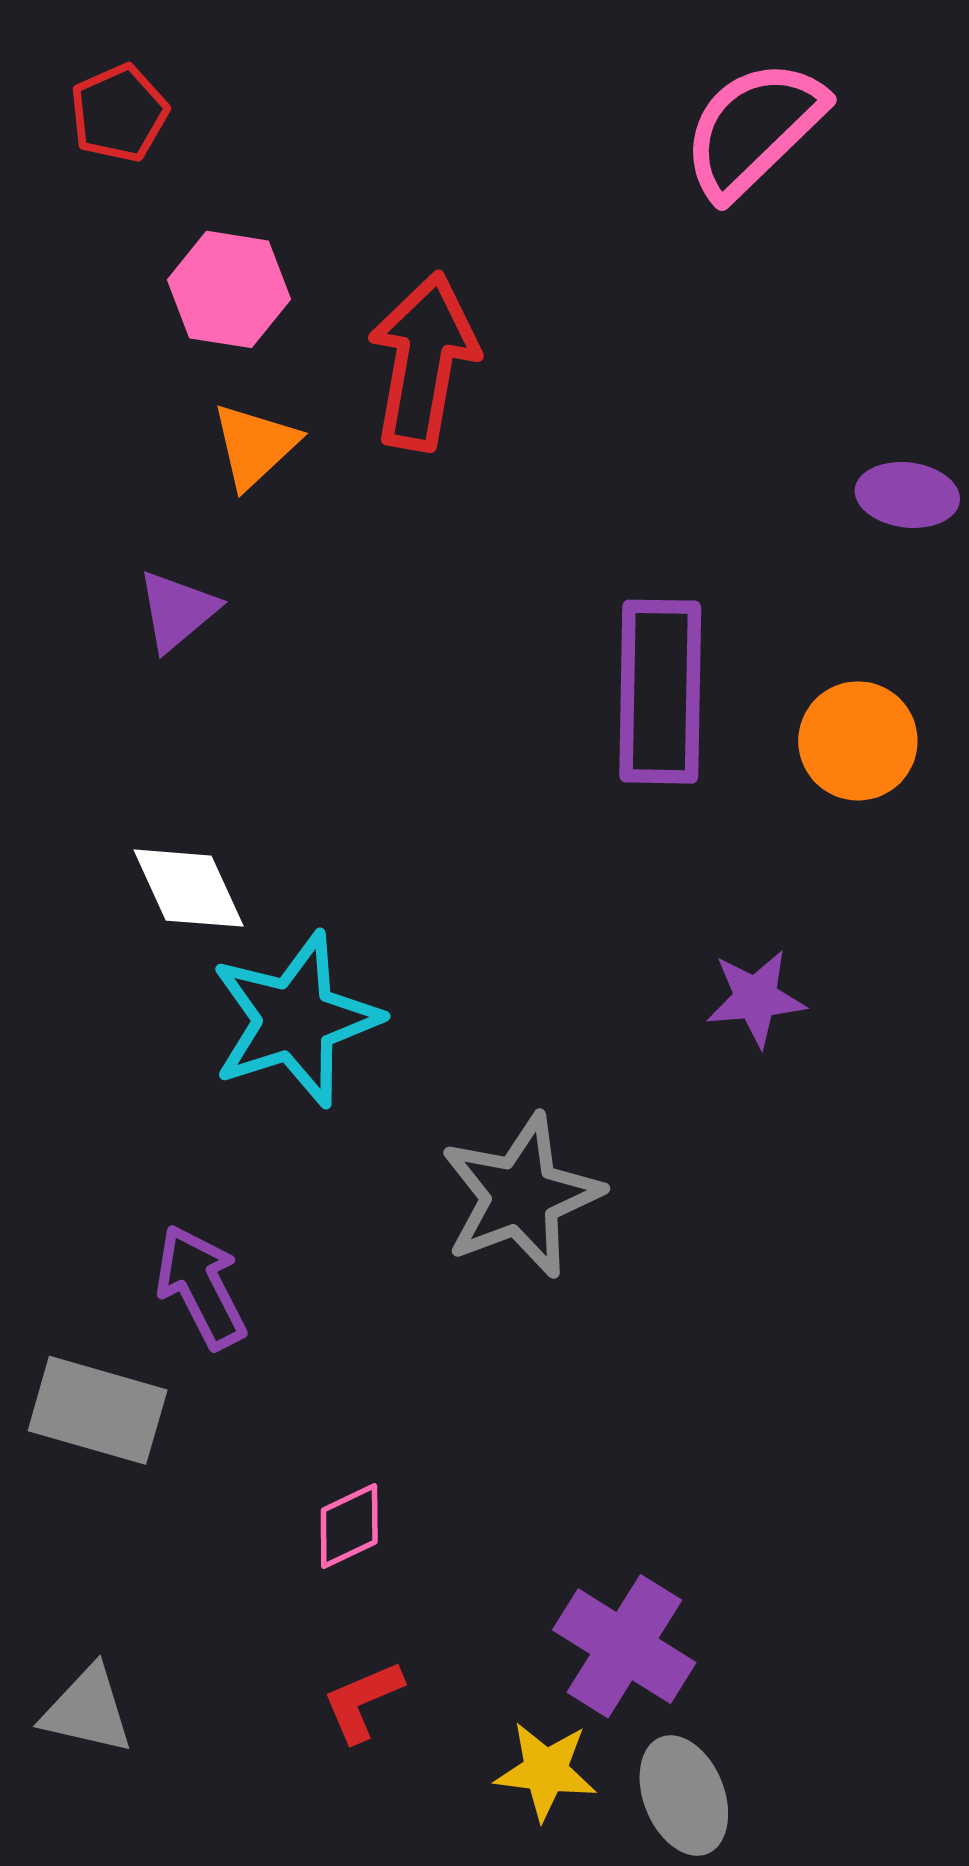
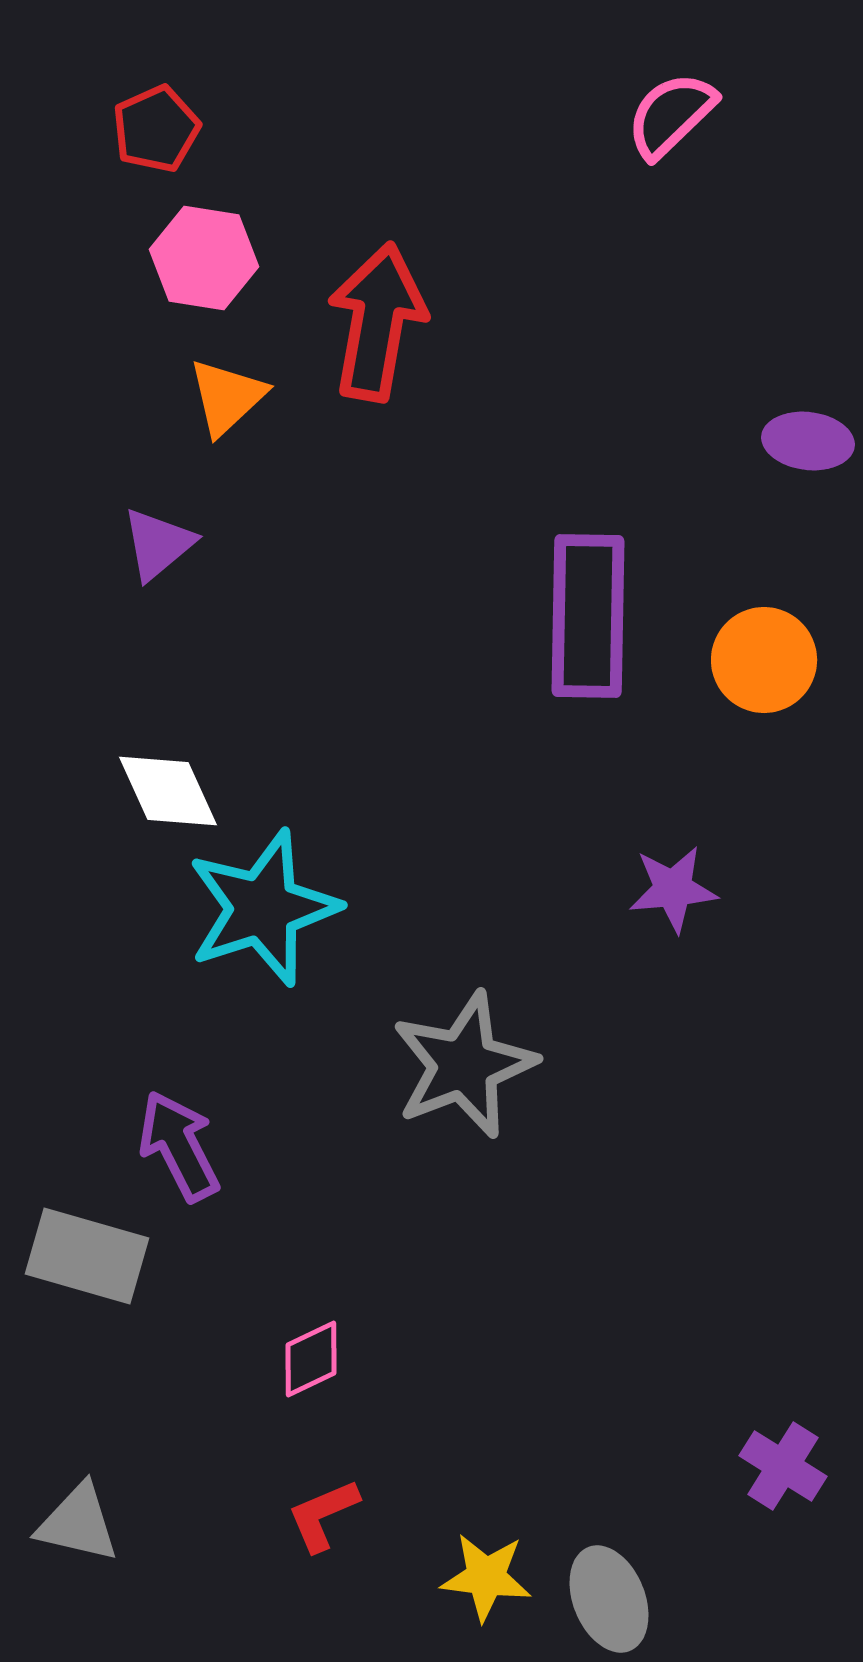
red pentagon: (119, 113) -> (156, 129), moved
pink semicircle: (753, 129) -> (671, 115), size x0.7
purple cross: (624, 1646) -> (783, 1466), moved, size x0.7

